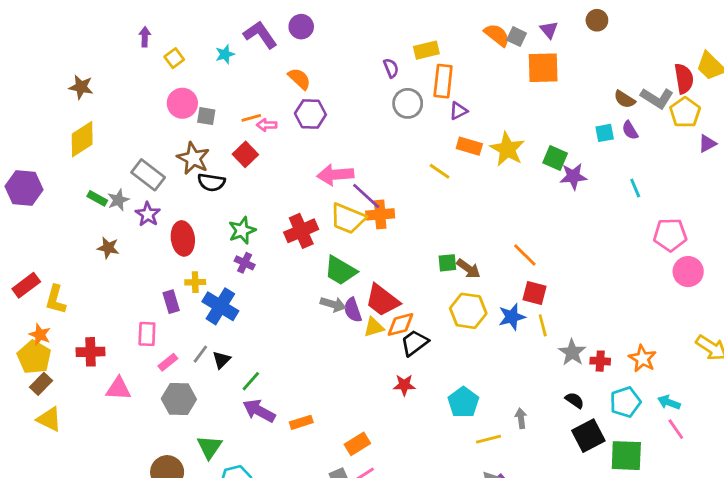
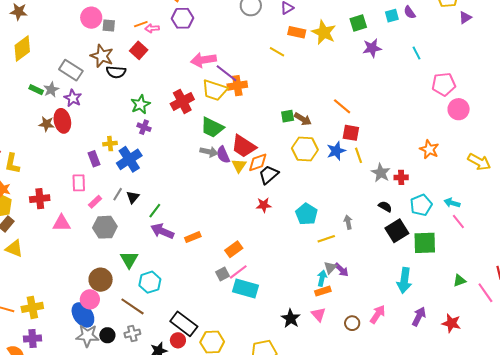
green square: (555, 158) -> (358, 23), moved, turned -36
red ellipse: (183, 238) -> (62, 121), moved
blue cross: (220, 306) -> (129, 159), turned 30
yellow triangle: (374, 327) -> (239, 166), turned -35
orange star: (642, 359) -> (429, 149), moved

